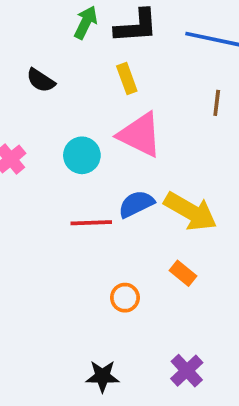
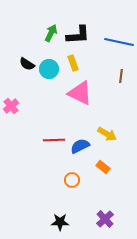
cyan circle: (82, 155) -> (49, 69), moved
blue semicircle: (136, 204) -> (80, 146), moved
yellow arrow: (190, 211) -> (107, 134), size x0.7

